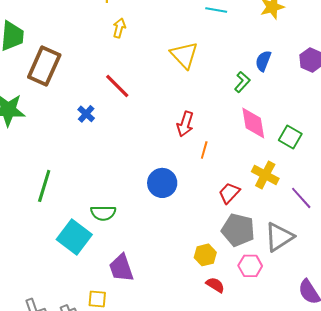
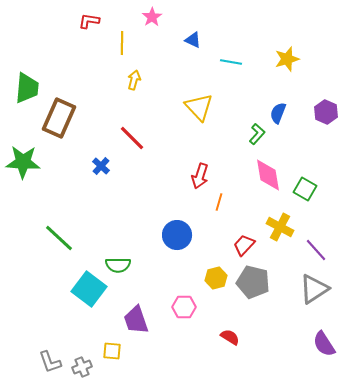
green line: (44, 186) -> (59, 238), turned -64
gray triangle: (279, 237) -> (314, 289), moved
yellow hexagon: (205, 255) -> (216, 278), moved
pink hexagon: (250, 266) -> (184, 307), moved

